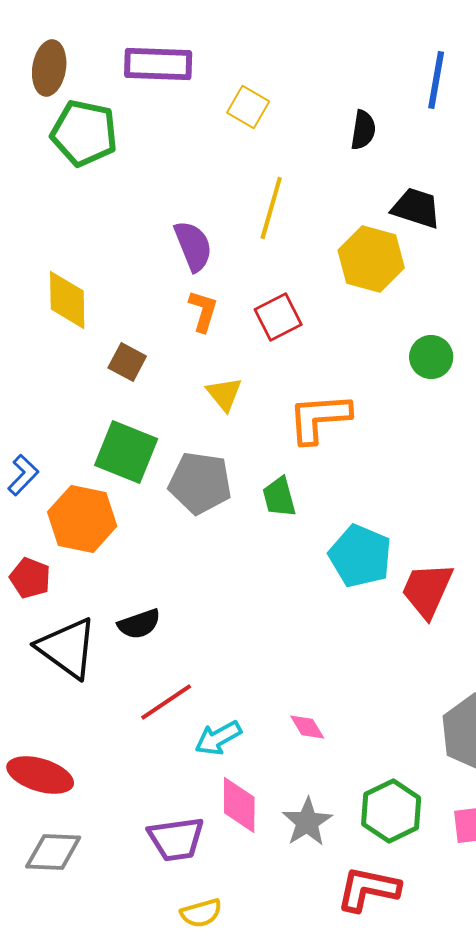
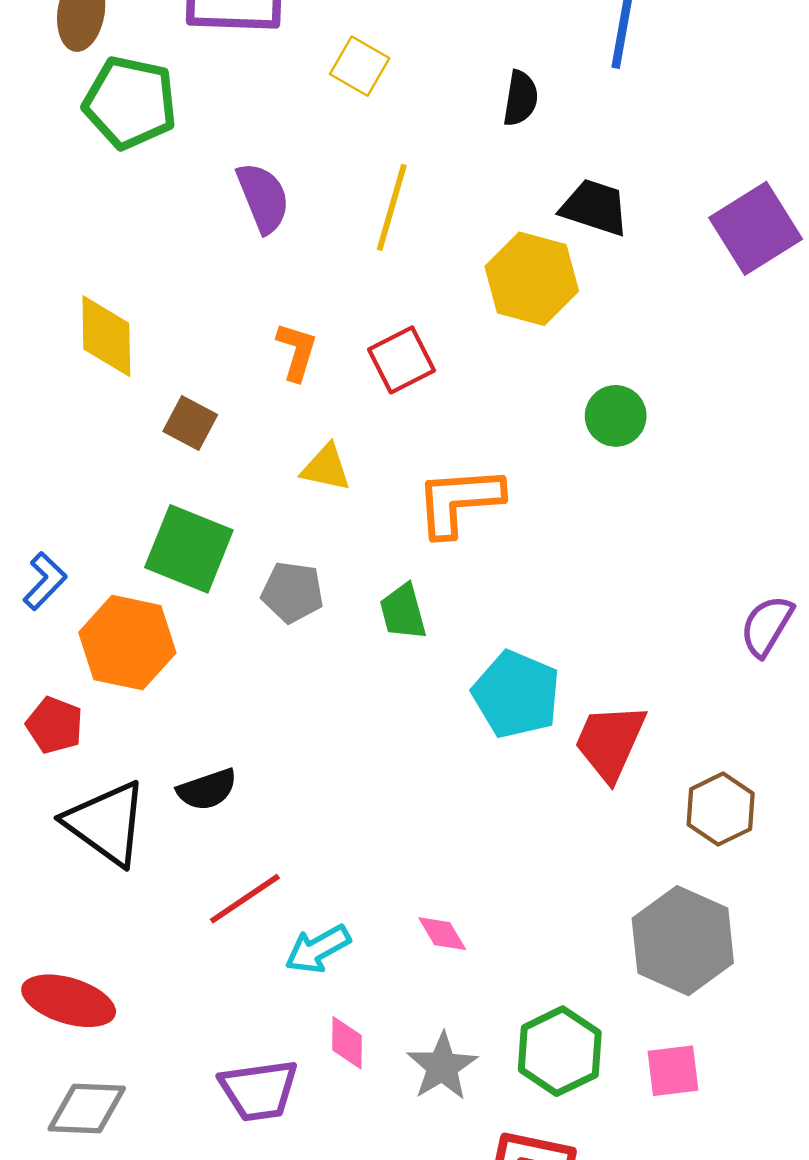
purple semicircle: (193, 246) -> (263, 198), moved
yellow triangle: (224, 394) -> (326, 468), turned -39
gray pentagon: (200, 483) -> (292, 592), size x0.7
pink diamond: (239, 805) -> (347, 1043), size x0.7

